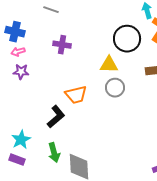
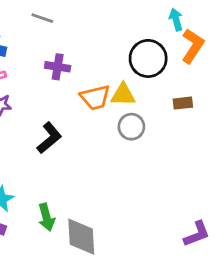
orange trapezoid: (76, 95) -> (95, 97), moved
black L-shape: (56, 117) -> (49, 138), moved

